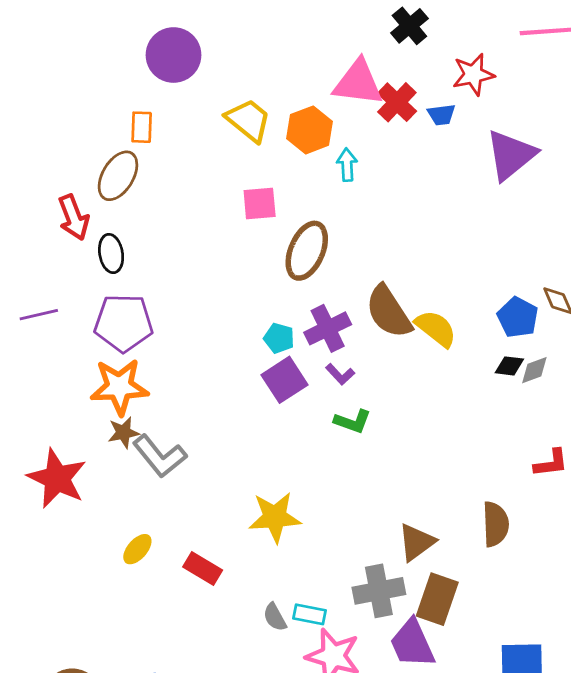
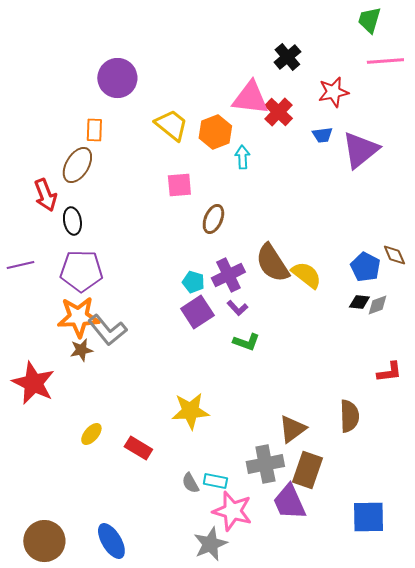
blue trapezoid: (441, 115) -> (322, 135), moved
brown ellipse: (307, 251) -> (213, 219), size x0.7
gray L-shape: (160, 456) -> (107, 330), moved

